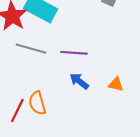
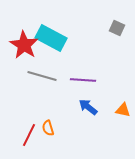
orange semicircle: (37, 103) -> (48, 128), size x0.7

